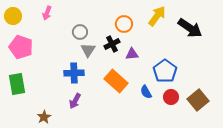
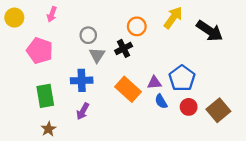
pink pentagon: (21, 47) -> (40, 51), moved
purple triangle: (132, 54) -> (154, 83), moved
green rectangle: (17, 84) -> (45, 96), moved

